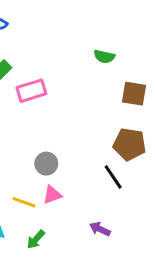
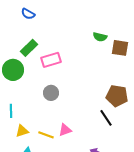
brown square: (134, 94) -> (120, 48), moved
gray circle: (46, 164) -> (51, 93), moved

